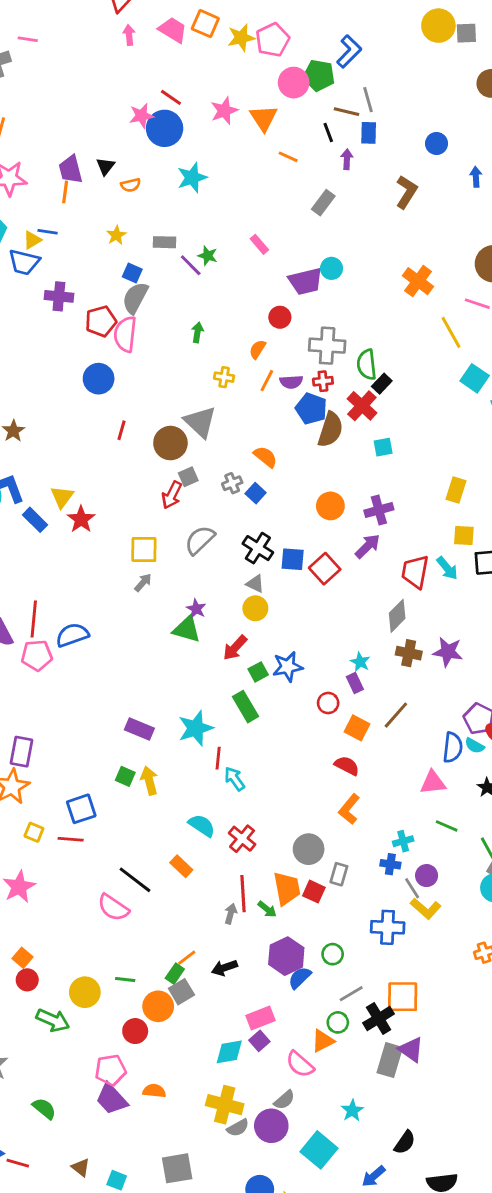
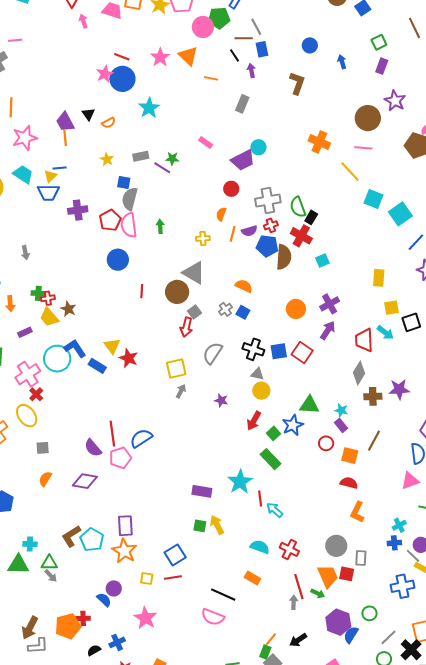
green arrow: (197, 332) -> (160, 226), moved
green triangle: (187, 629) -> (309, 405), moved

